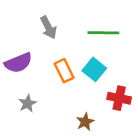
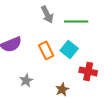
gray arrow: (48, 27) -> (47, 14), moved
gray star: (27, 103) -> (26, 80), moved

